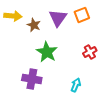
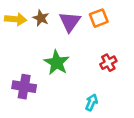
brown star: (34, 25) -> (41, 18), moved
purple cross: (32, 79) -> (24, 87), moved

